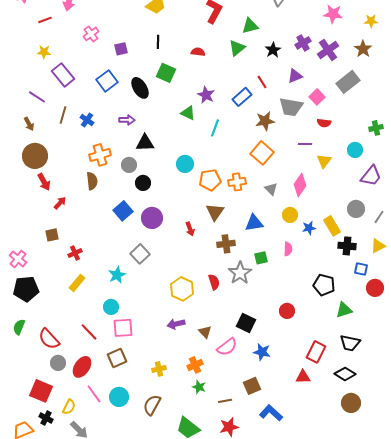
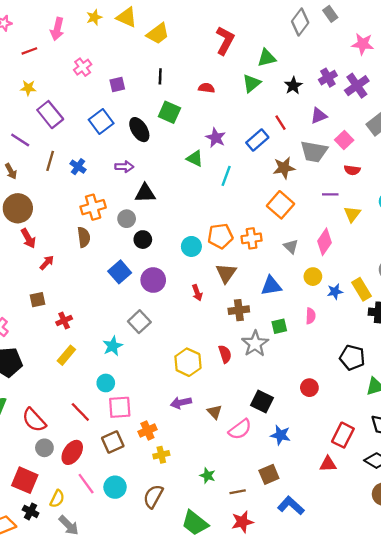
cyan circle: (185, 164) -> (191, 246), moved
orange cross: (195, 365) -> (147, 430), moved

